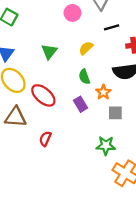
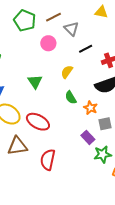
purple rectangle: (81, 104) -> (88, 137), moved
red semicircle: (45, 139) -> (48, 160), size x1.5

